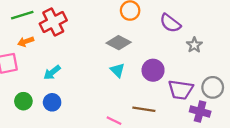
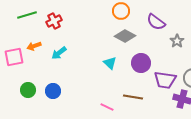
red cross: (53, 22) -> (54, 21), size x0.7
orange arrow: (26, 42) -> (34, 46), moved
gray diamond: (119, 43) -> (125, 36), moved
cyan arrow: (52, 72) -> (59, 53), moved

